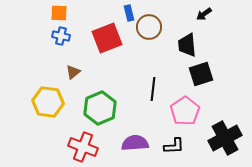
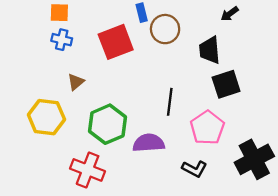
purple semicircle: (135, 143) -> (149, 143), moved
black L-shape: (174, 146) -> (194, 169), turned 30

